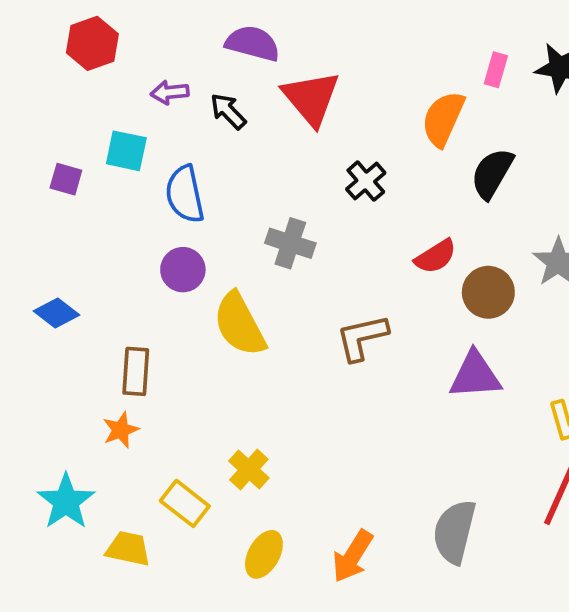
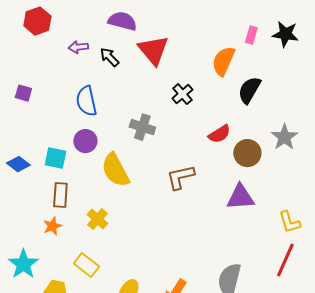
cyan square: (126, 151) -> (55, 158), moved
yellow cross: (249, 469) -> (97, 219), moved

